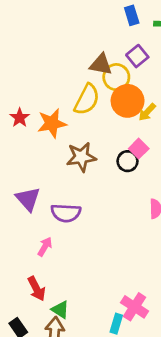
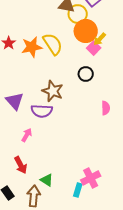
yellow semicircle: (87, 99) -> (53, 44), moved, turned -60
pink square: (139, 149) -> (94, 48), moved
brown star: (81, 157) -> (53, 91), moved, turned 30
pink cross: (135, 307) -> (91, 178), turned 30
green triangle: (60, 310) -> (47, 180), moved

